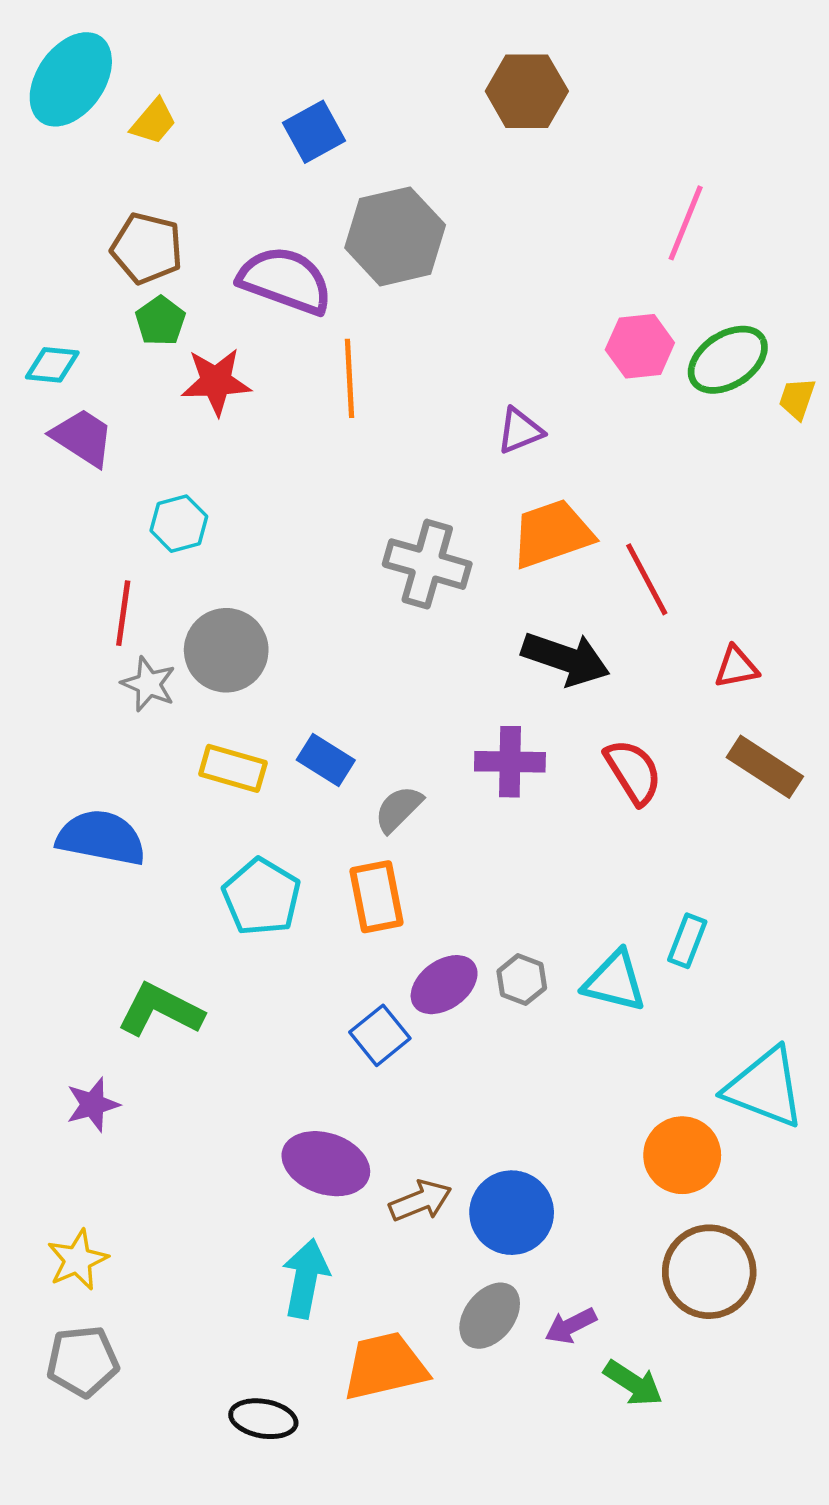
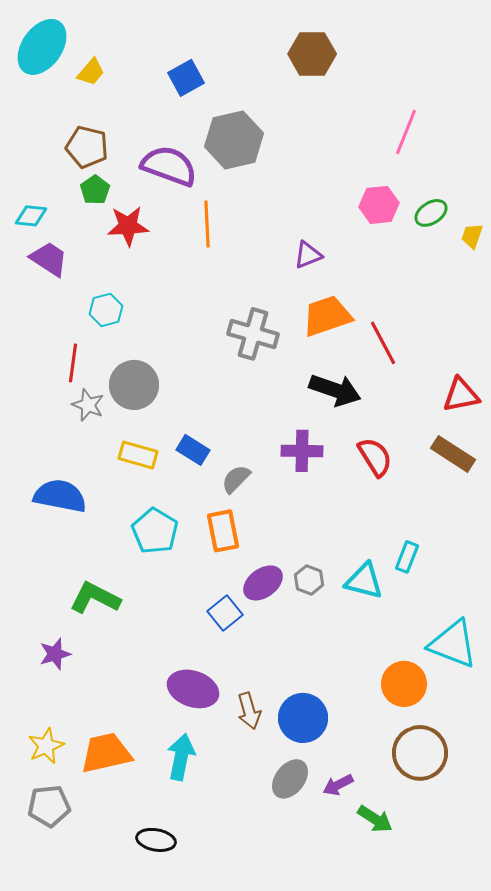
green ellipse: (728, 360) -> (431, 213), size x0.7
red triangle: (736, 667) -> (461, 395), moved, size x1.4
brown arrow: (420, 1201) -> (249, 711), turned 96
orange trapezoid: (385, 1366) -> (106, 753), moved

